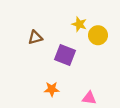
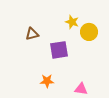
purple square: (65, 55) -> (59, 50), turned -30

